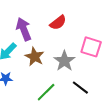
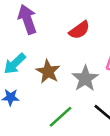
purple arrow: (24, 29) -> (27, 19), moved

